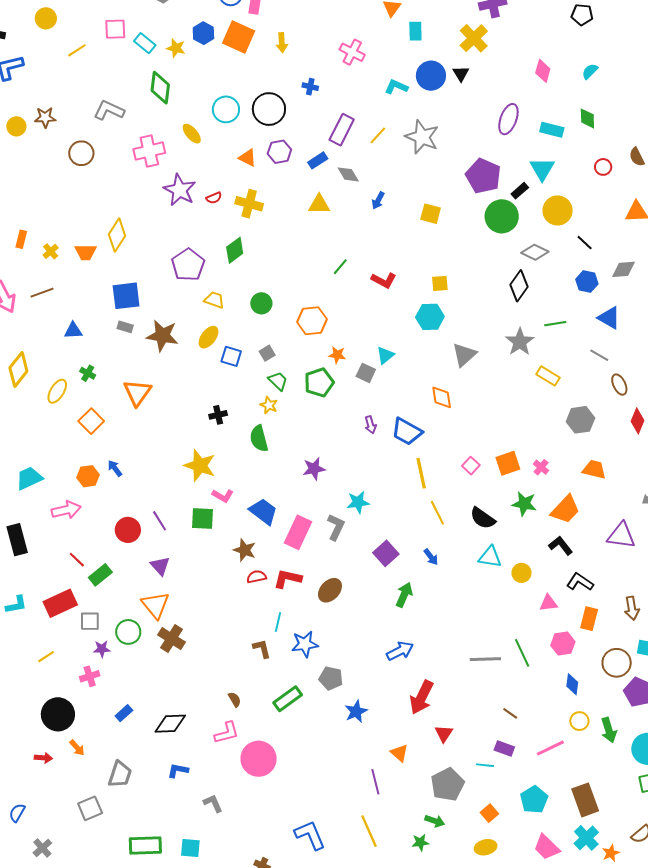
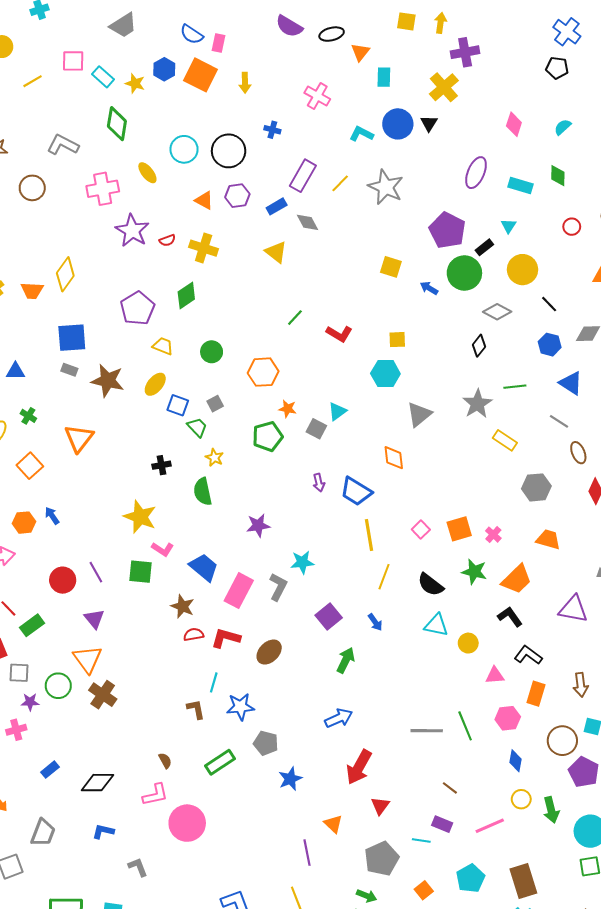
cyan triangle: (542, 169) -> (509, 226), size x0.6
blue arrow: (378, 200) -> (429, 288), moved, turned 90
yellow triangle: (319, 204) -> (276, 252), turned 35
black diamond: (519, 286) -> (479, 346), size x0.7
green trapezoid: (278, 381) -> (197, 427), moved
yellow line: (437, 513) -> (384, 577), turned 45

